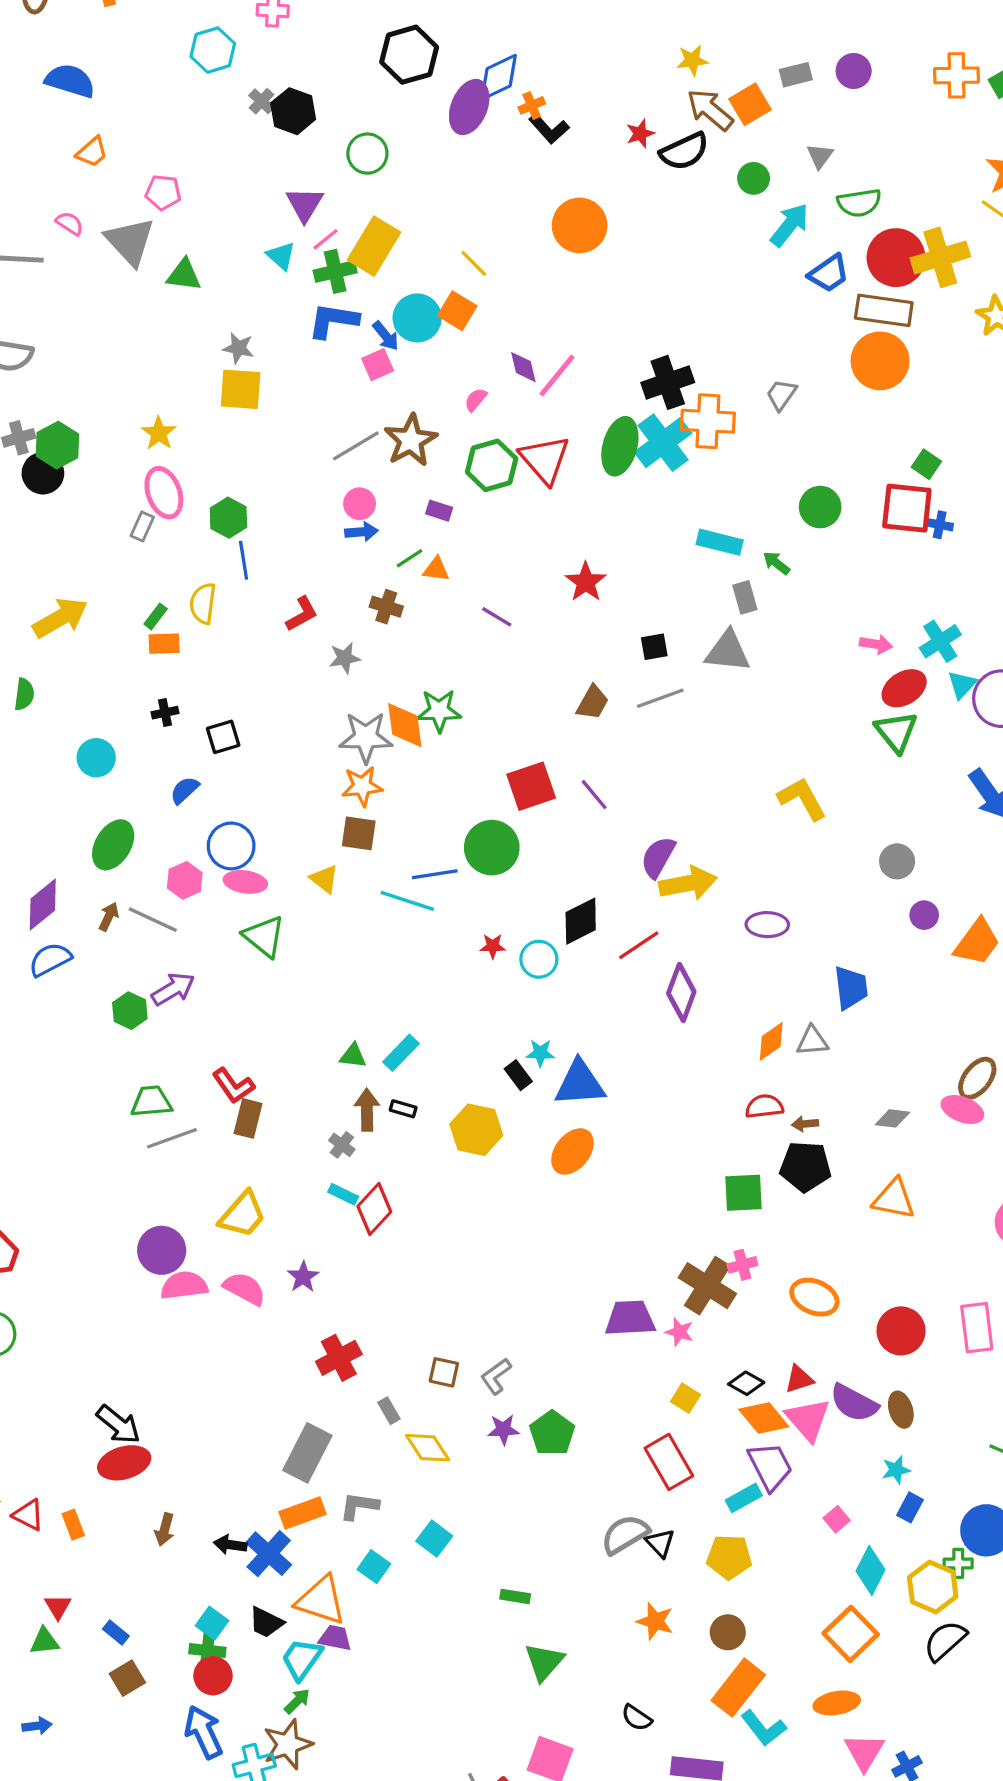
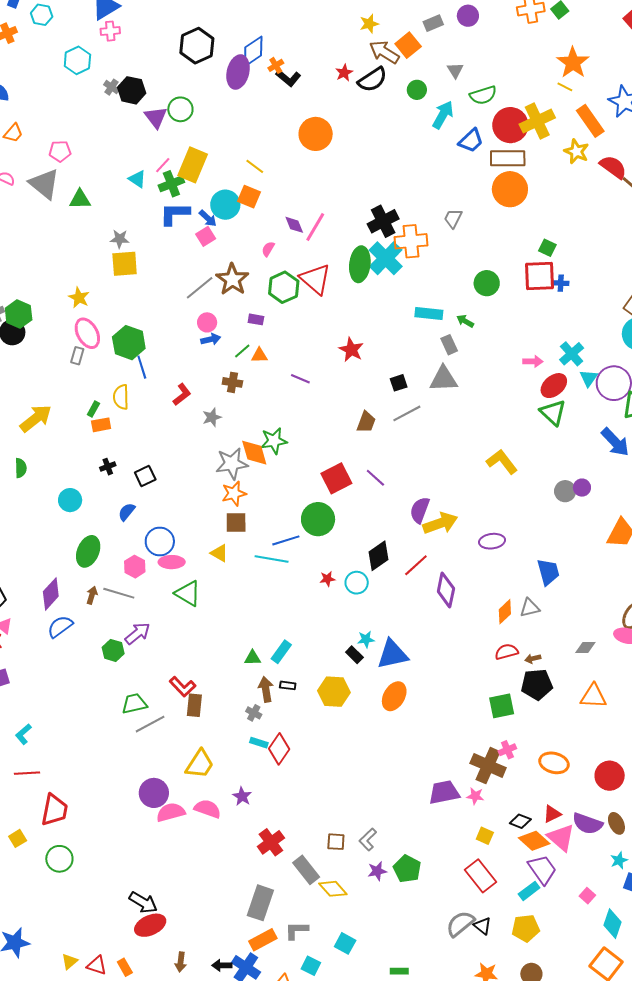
purple triangle: (305, 204) -> (156, 117), moved
green hexagon: (228, 518) -> (129, 343), size x1.4
purple circle: (924, 915) -> (582, 488), moved
gray rectangle: (389, 1411) -> (306, 870), size x1.8

